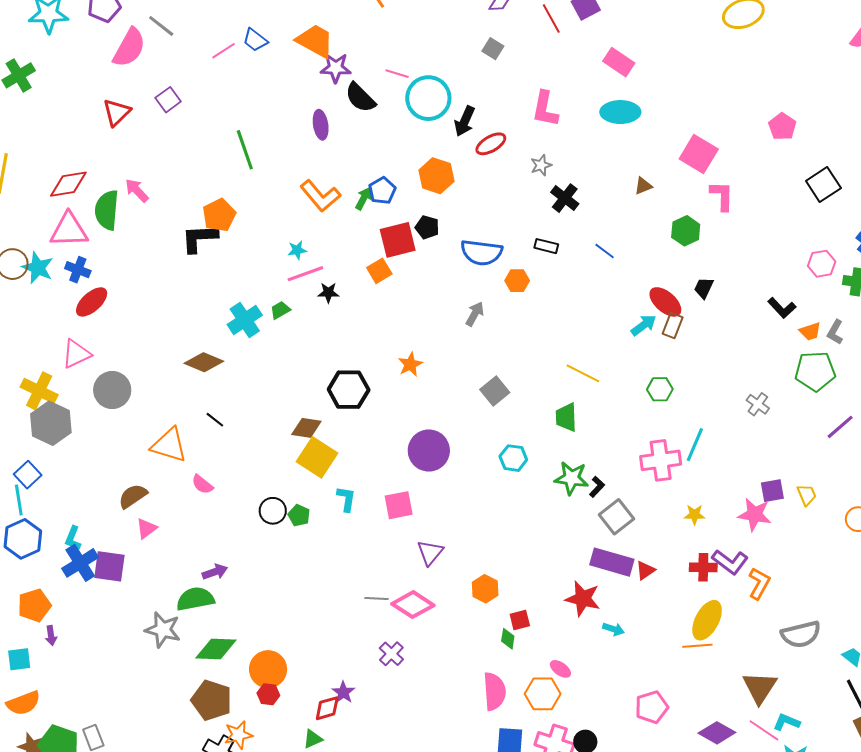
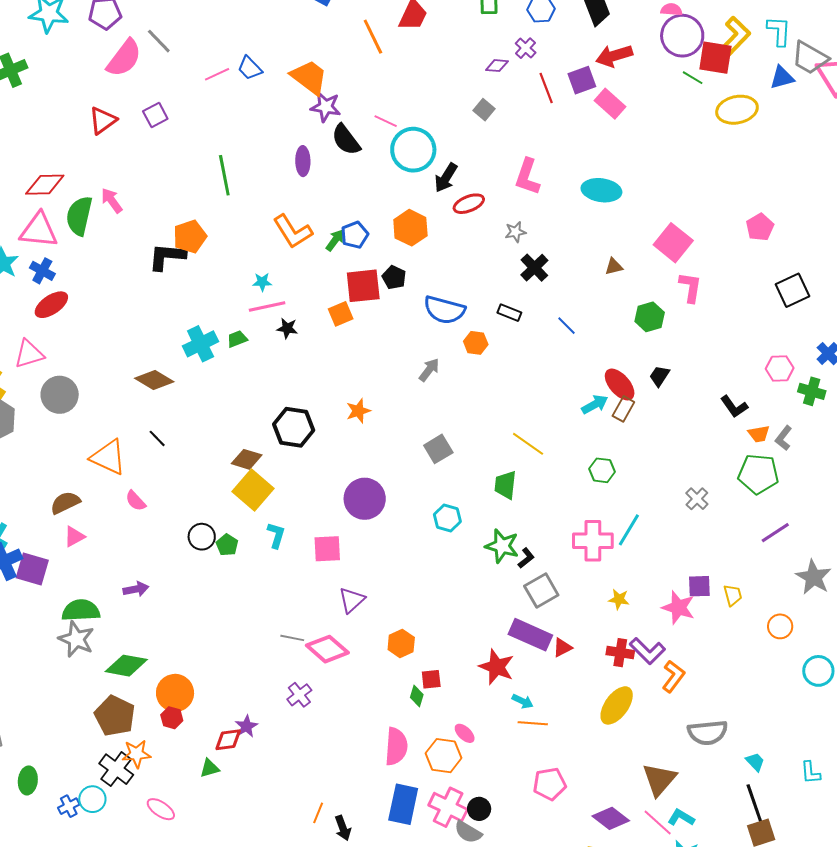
pink rectangle: (619, 62) -> (610, 104), moved
green semicircle: (195, 599) -> (81, 610), moved
orange line: (697, 646) -> (533, 723), moved

